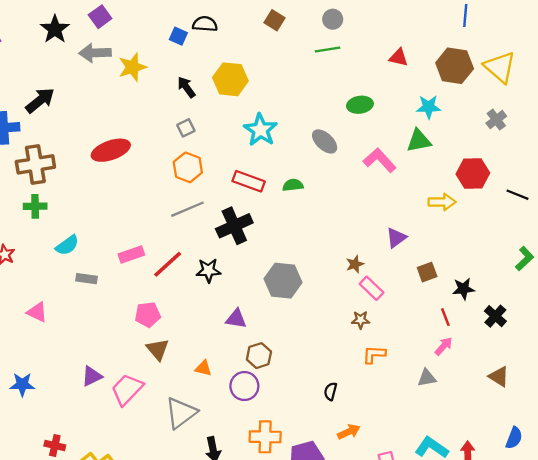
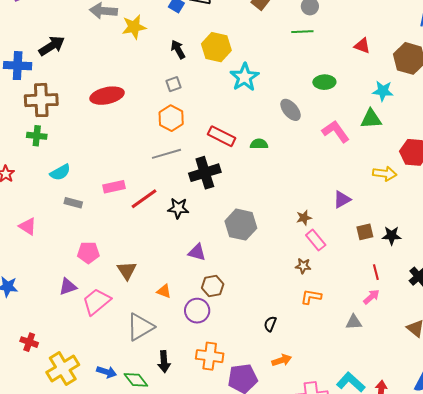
cyan star: (260, 130) -> (245, 77), moved
black star: (463, 289) -> (392, 236), moved
pink pentagon: (148, 315) -> (88, 253), moved

